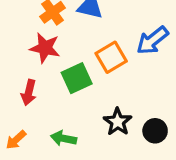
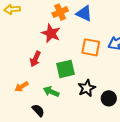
orange square: (111, 57) -> (91, 47), turned 30
green square: (77, 78) -> (65, 69), moved

